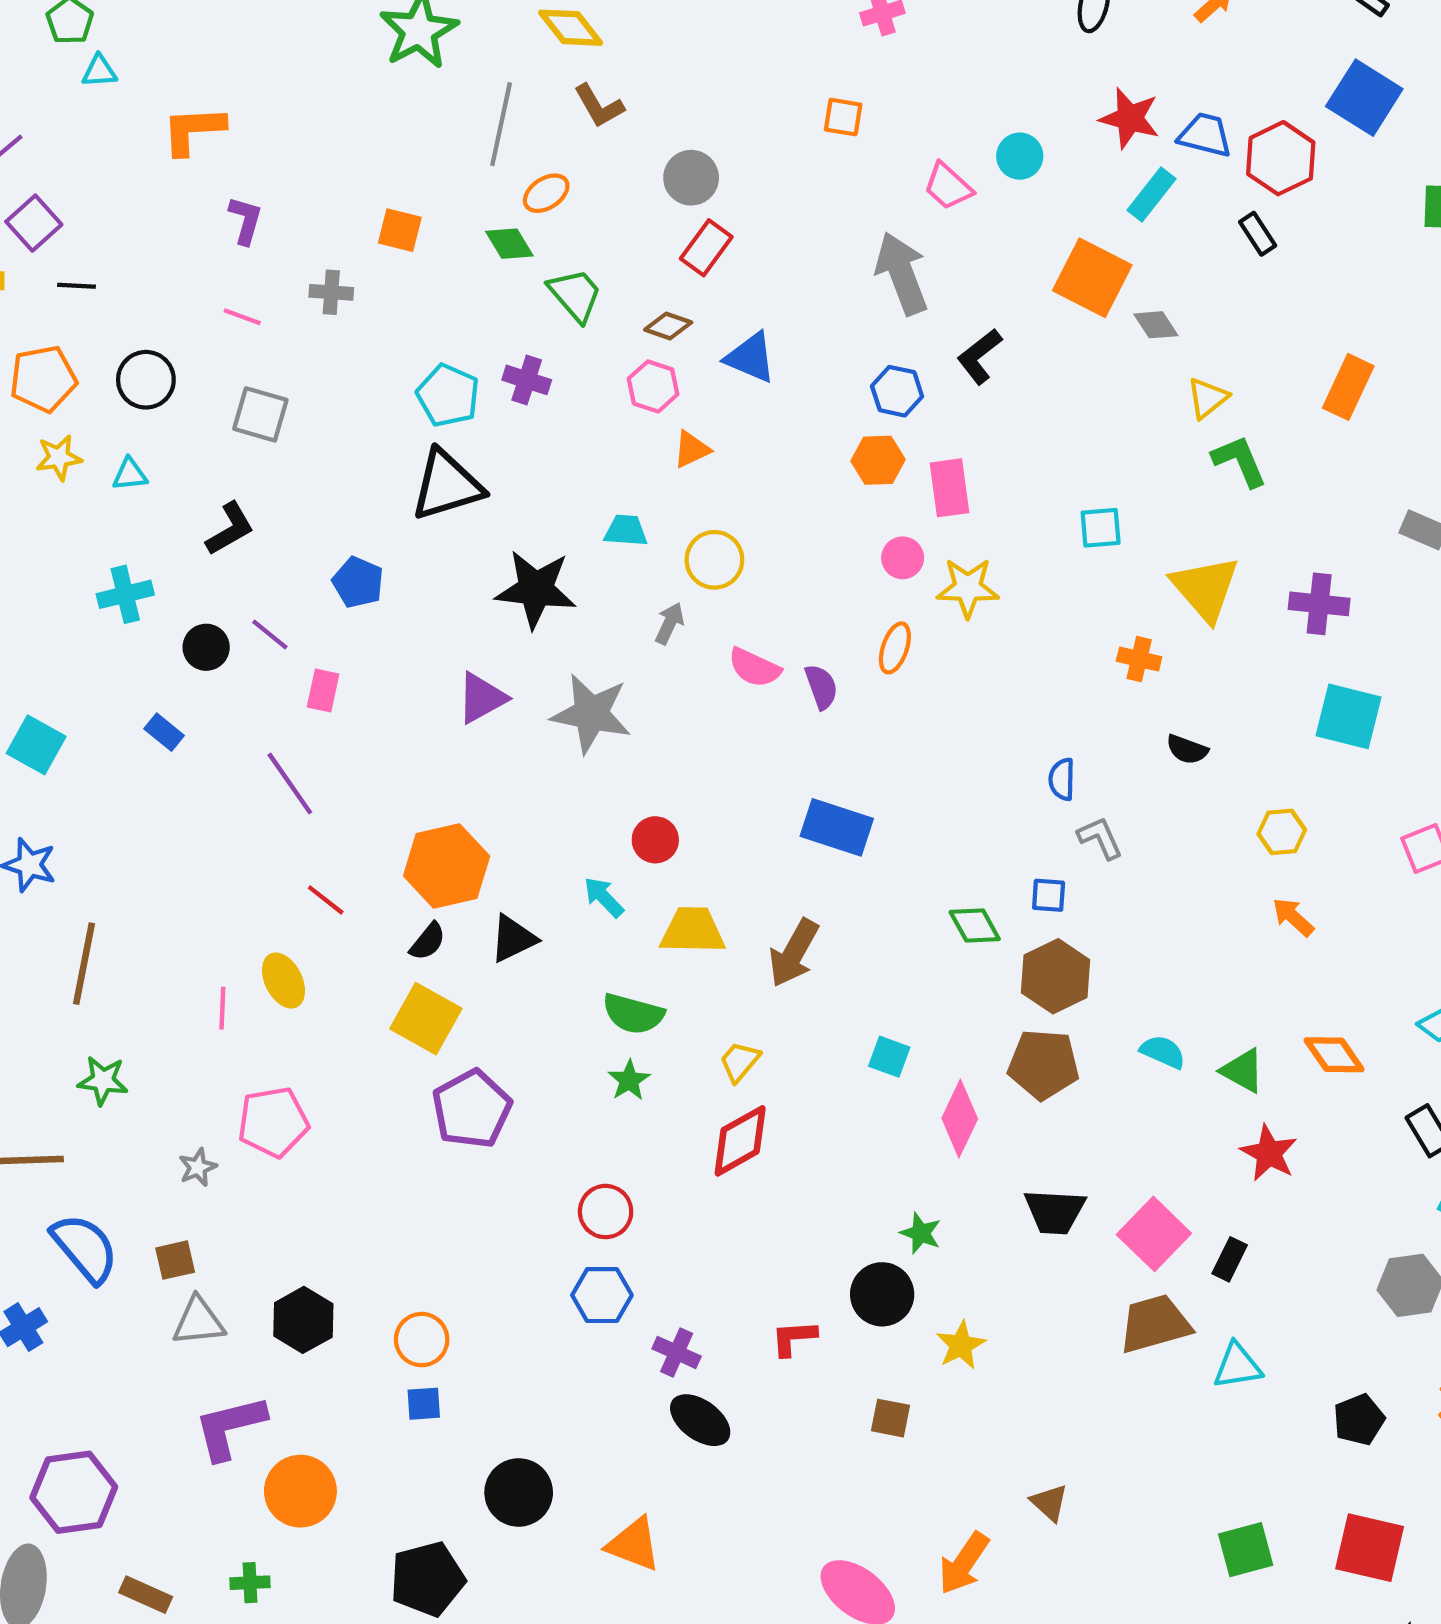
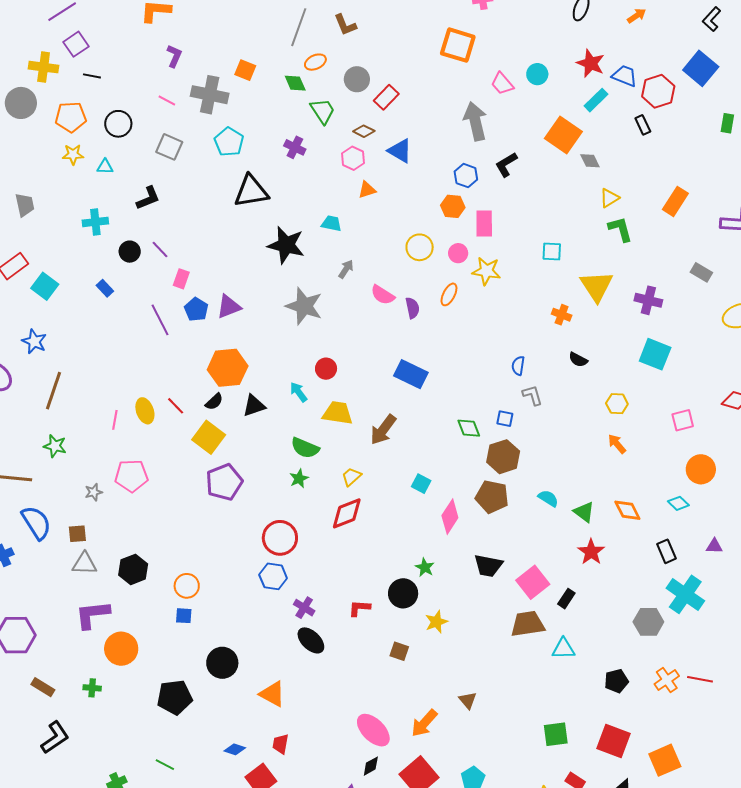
orange square: (843, 117) -> (458, 45), size x1.8
gray circle: (691, 178) -> (357, 79), moved
gray cross: (331, 292) -> (210, 95), size x1.8
cyan pentagon: (448, 395) -> (229, 142), moved
yellow circle: (714, 560) -> (420, 247), moved
blue pentagon: (358, 582) -> (196, 309), moved
purple triangle: (482, 698) -> (229, 307), moved
red line: (326, 900) -> (176, 406), moved
red circle: (606, 1212) -> (280, 538), size x1.4

